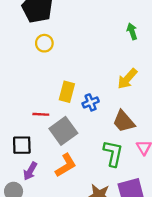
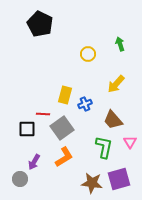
yellow circle: (44, 43) -> (88, 54), moved
black square: (22, 145) -> (27, 129), moved

